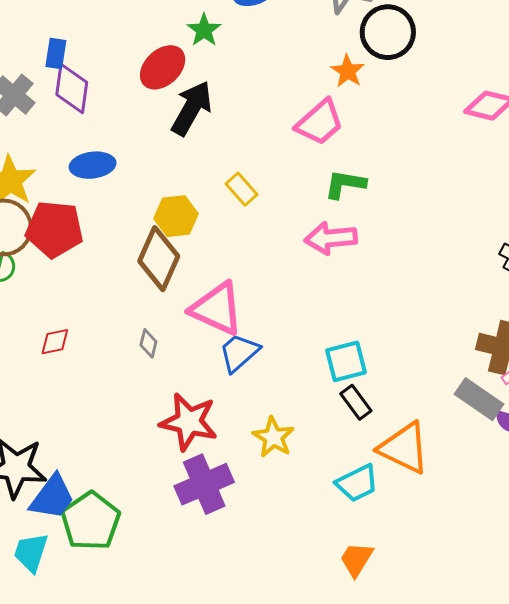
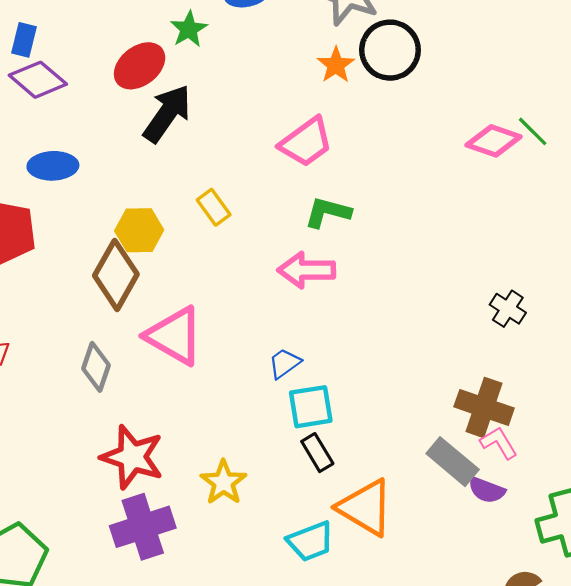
orange star: (348, 71) -> (336, 65), moved
purple diamond: (72, 88) -> (38, 80), turned -63
gray diamond: (148, 343) -> (96, 367), size x1.5
blue trapezoid: (239, 353) -> (284, 363), moved, size x0.7

